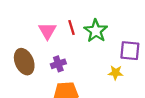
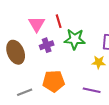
green star: (96, 31) -> (75, 39), moved, turned -30
purple cross: (58, 64) -> (47, 45), moved

